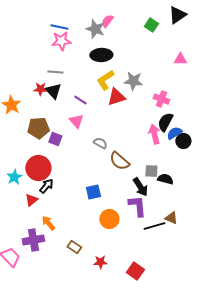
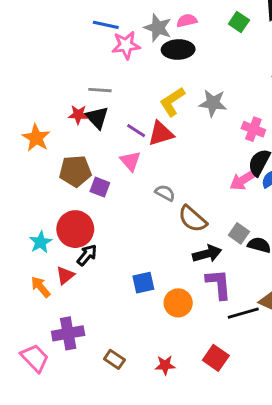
pink semicircle: (107, 21) -> (187, 21), moved, turned 40
pink star: (61, 41) -> (126, 45), moved
black ellipse: (101, 55) -> (178, 49), moved
red triangle: (116, 97) -> (161, 133), moved
pink arrow: (154, 134) -> (243, 180), turned -108
gray square: (151, 171) -> (239, 233), turned 32
black arrow: (140, 187) -> (207, 254), moved, turned -72
blue square: (93, 192) -> (143, 283), moved
orange arrow: (48, 223) -> (41, 287), moved
brown rectangle: (74, 247) -> (114, 359), moved
red square: (135, 271) -> (216, 358), moved

